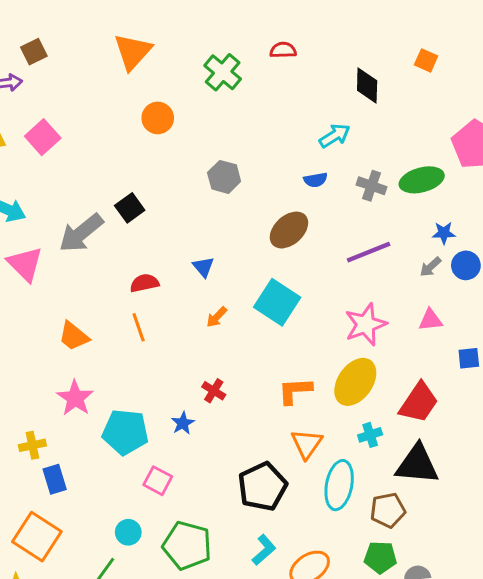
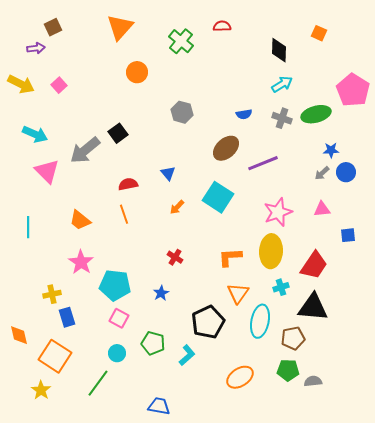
cyan arrow: (335, 136) -> (282, 84), moved
pink square: (43, 137) -> (59, 85), size x0.7
purple line: (369, 252) -> (263, 163), moved
yellow ellipse: (355, 382) -> (271, 251), turned -32
blue star: (183, 423) -> (161, 293), moved
pink square: (158, 481) -> (119, 318), moved
green pentagon: (187, 546) -> (153, 343), moved, size x0.7
cyan L-shape: (264, 550) -> (187, 355), moved

